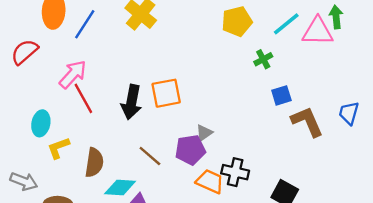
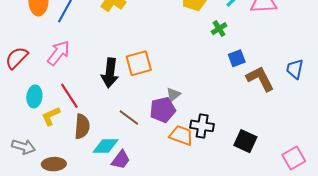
red semicircle: (24, 52) -> (17, 58), moved
red line: (83, 98) -> (69, 96), moved

